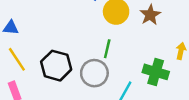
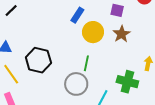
black hexagon: (56, 66) -> (38, 60), moved

